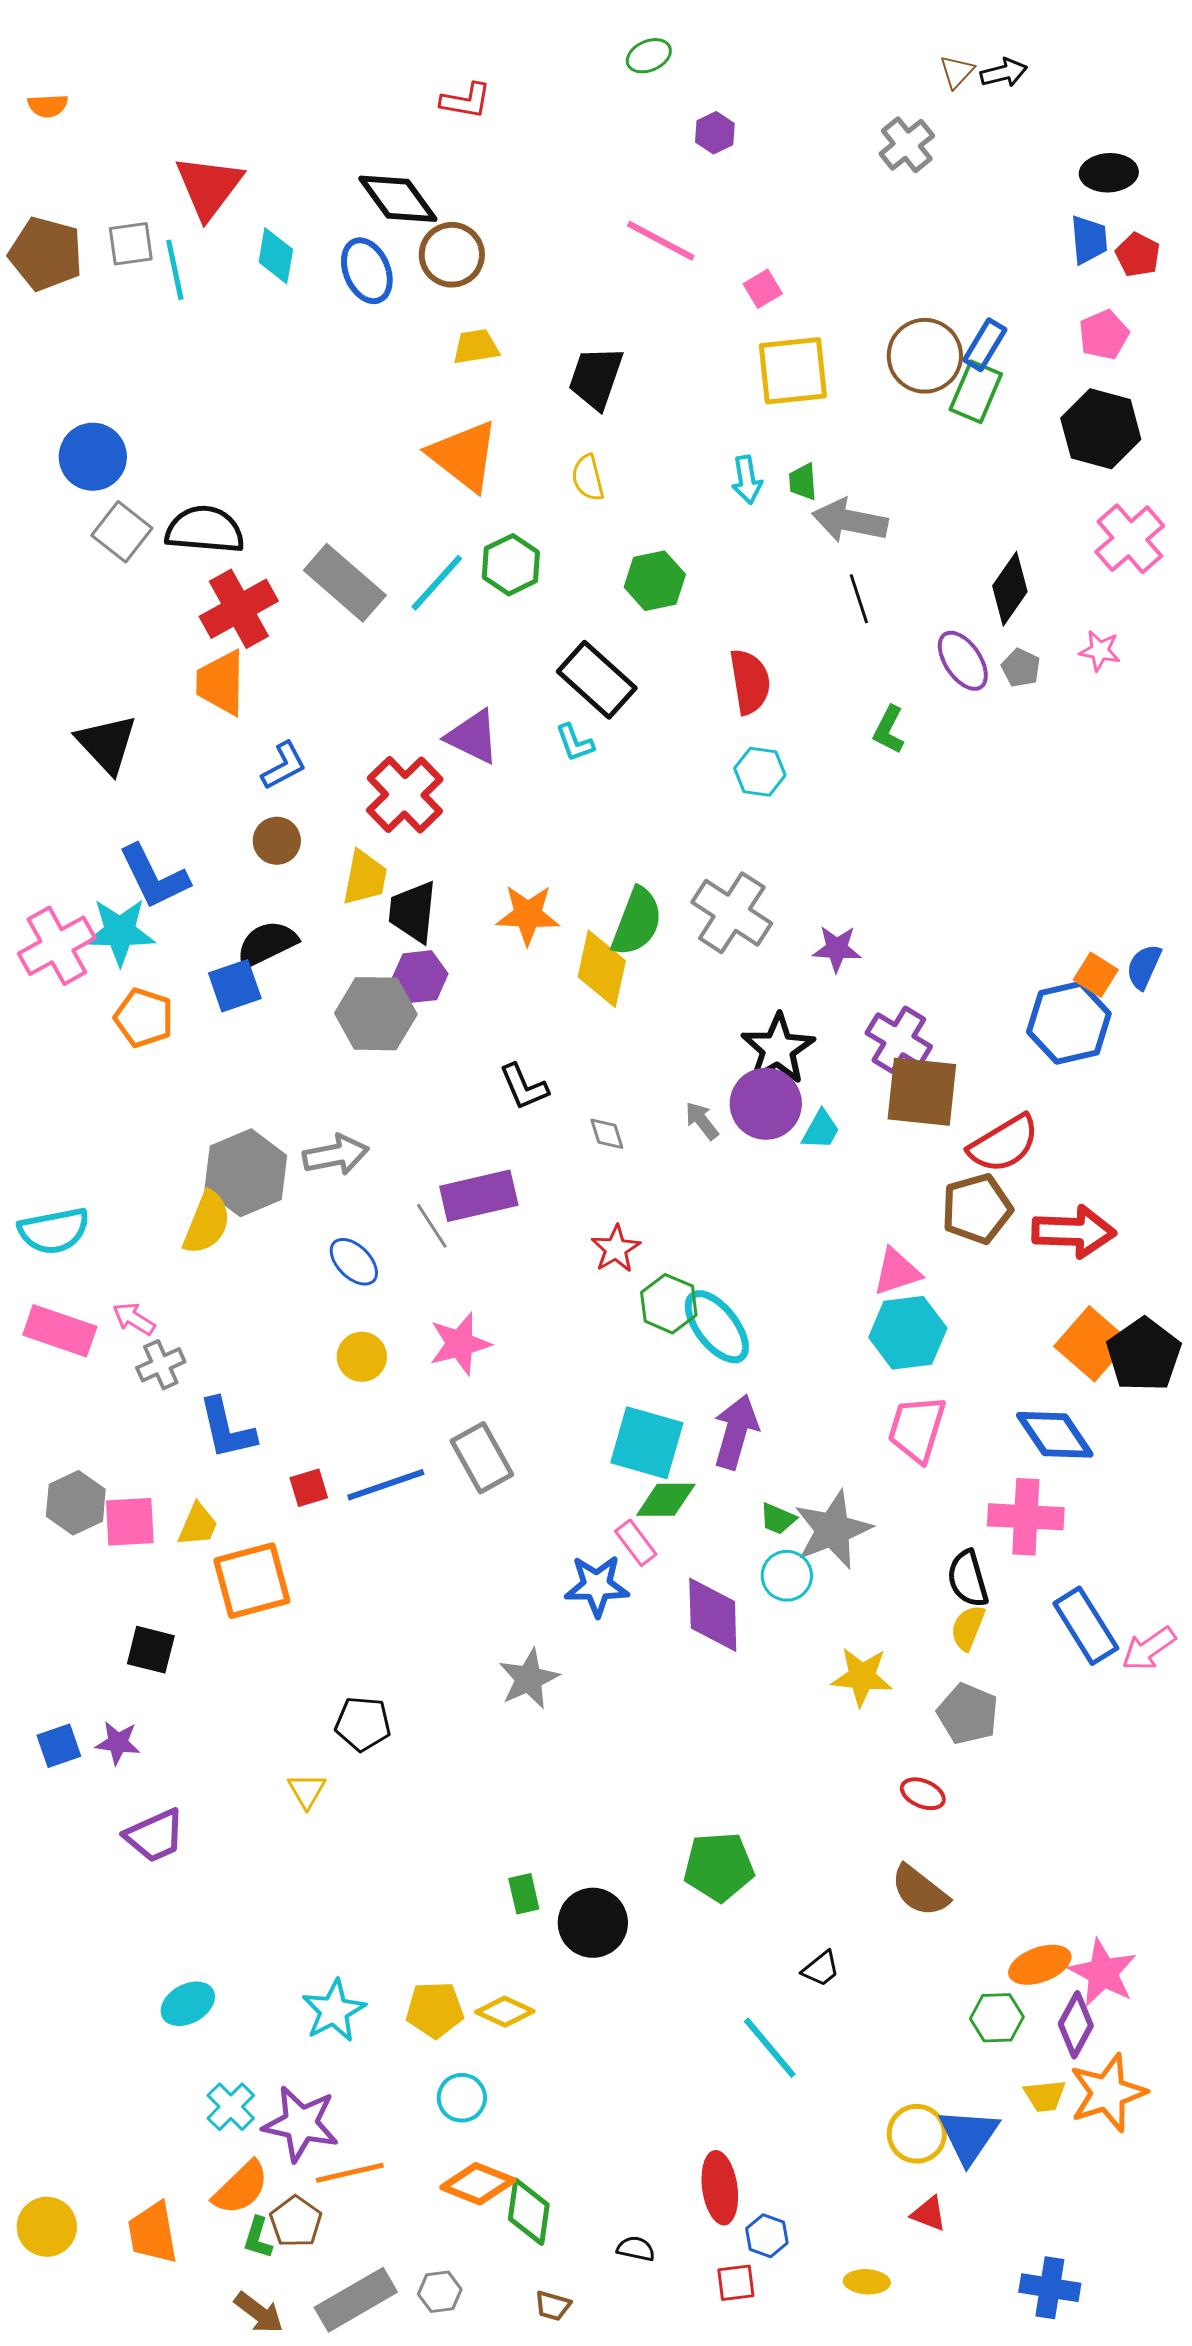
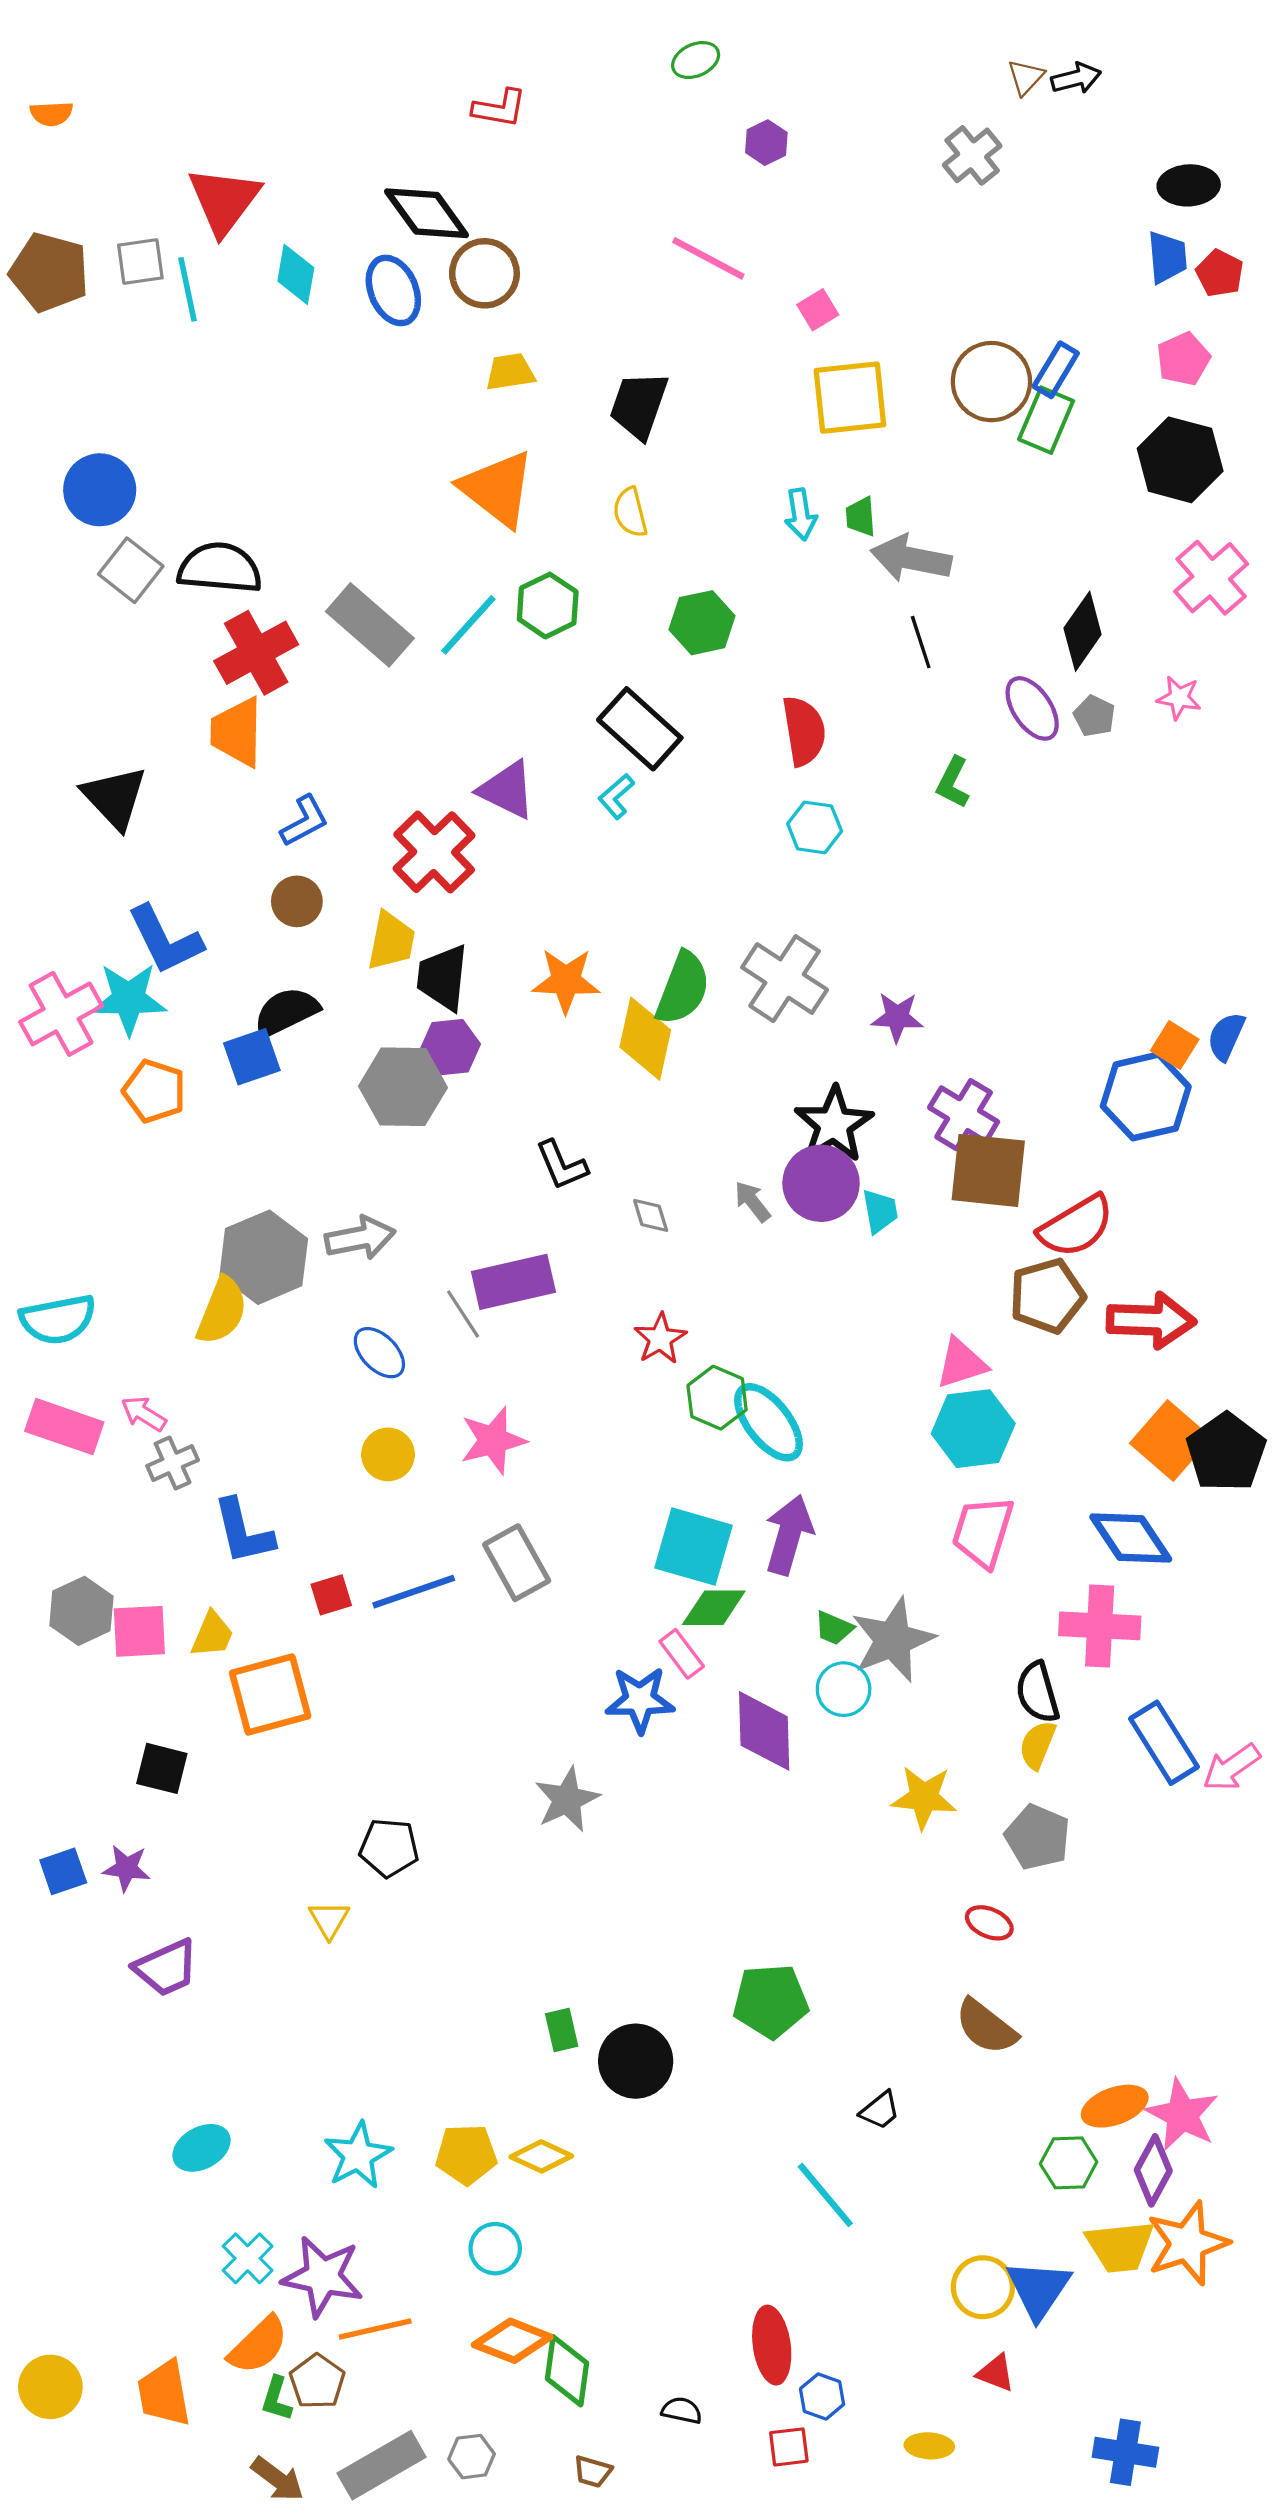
cyan L-shape: (575, 743) -> (616, 796), turned 69
cyan trapezoid: (821, 1130) -> (880, 1211), turned -39
yellow trapezoid: (1045, 2096) -> (1120, 2246), size x1.5

